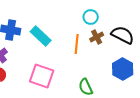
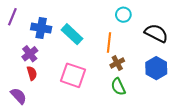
brown cross: (97, 37) -> (117, 63), moved

